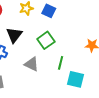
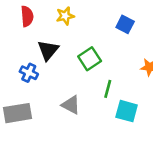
blue square: (49, 11) -> (125, 24), moved
gray triangle: (32, 64) -> (71, 105), moved

